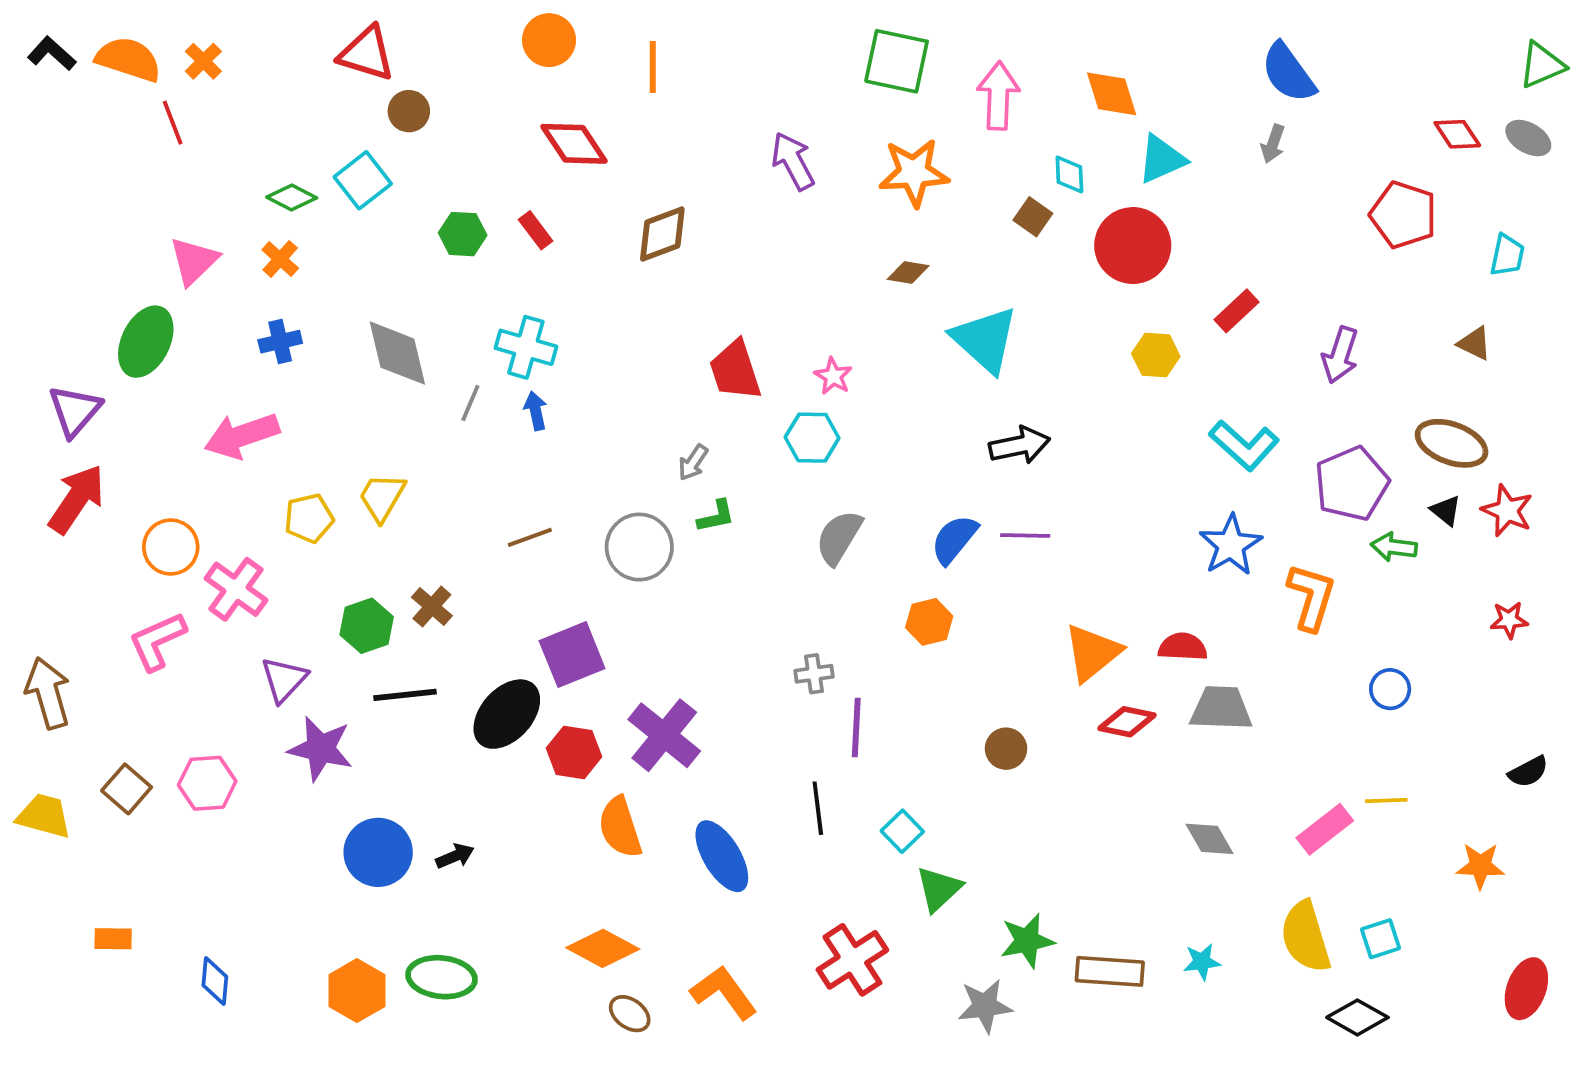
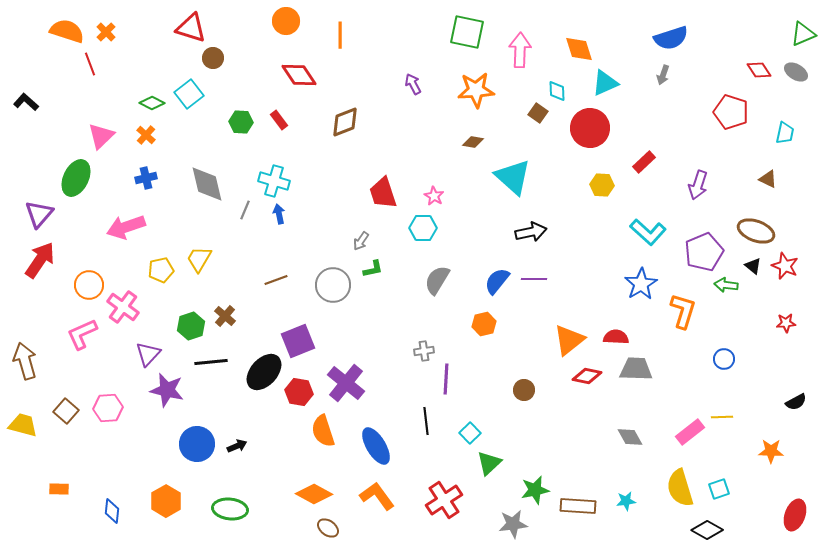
black L-shape: (52, 54) -> (26, 102), moved
blue semicircle: (1288, 73) -> (671, 38), turned -72
purple arrow: (793, 161) -> (413, 84), size x0.7
orange hexagon: (357, 991) -> (166, 501), moved
orange L-shape: (724, 993) -> (377, 496), moved

